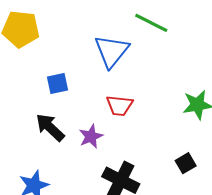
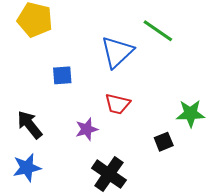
black arrow: (50, 127) -> (30, 125), moved
black square: (186, 163) -> (164, 142), moved

